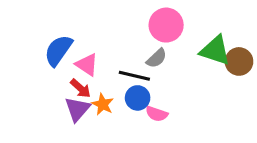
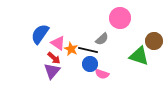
pink circle: (166, 25) -> (120, 18), moved
green triangle: (215, 50) -> (139, 56), moved
orange star: (103, 104) -> (71, 49), moved

